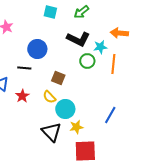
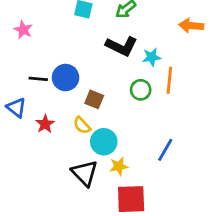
orange arrow: (119, 33) -> (191, 26), moved
blue circle: (37, 49) -> (66, 78), moved
green circle: (87, 61) -> (141, 90), moved
black line: (24, 68) -> (38, 79), moved

